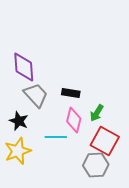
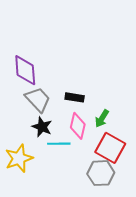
black star: (19, 121) -> (42, 127), moved

